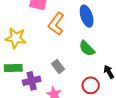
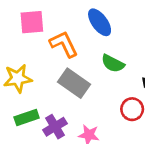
orange L-shape: (56, 24) -> (64, 44), turned 135
gray rectangle: (58, 66) -> (74, 83), moved, size x1.6

